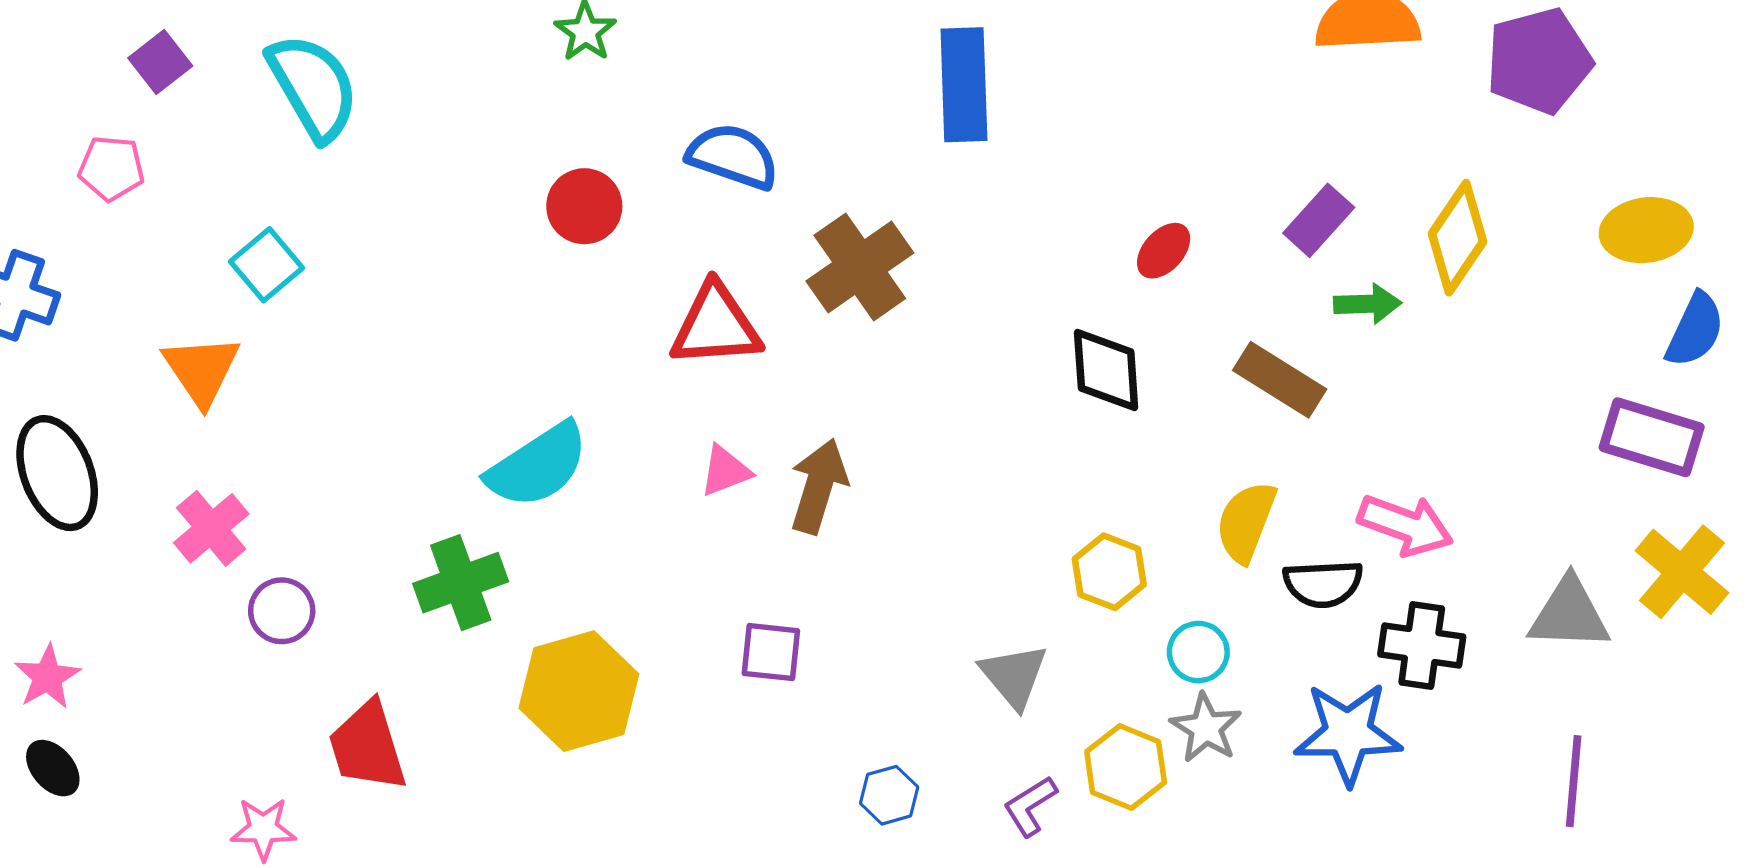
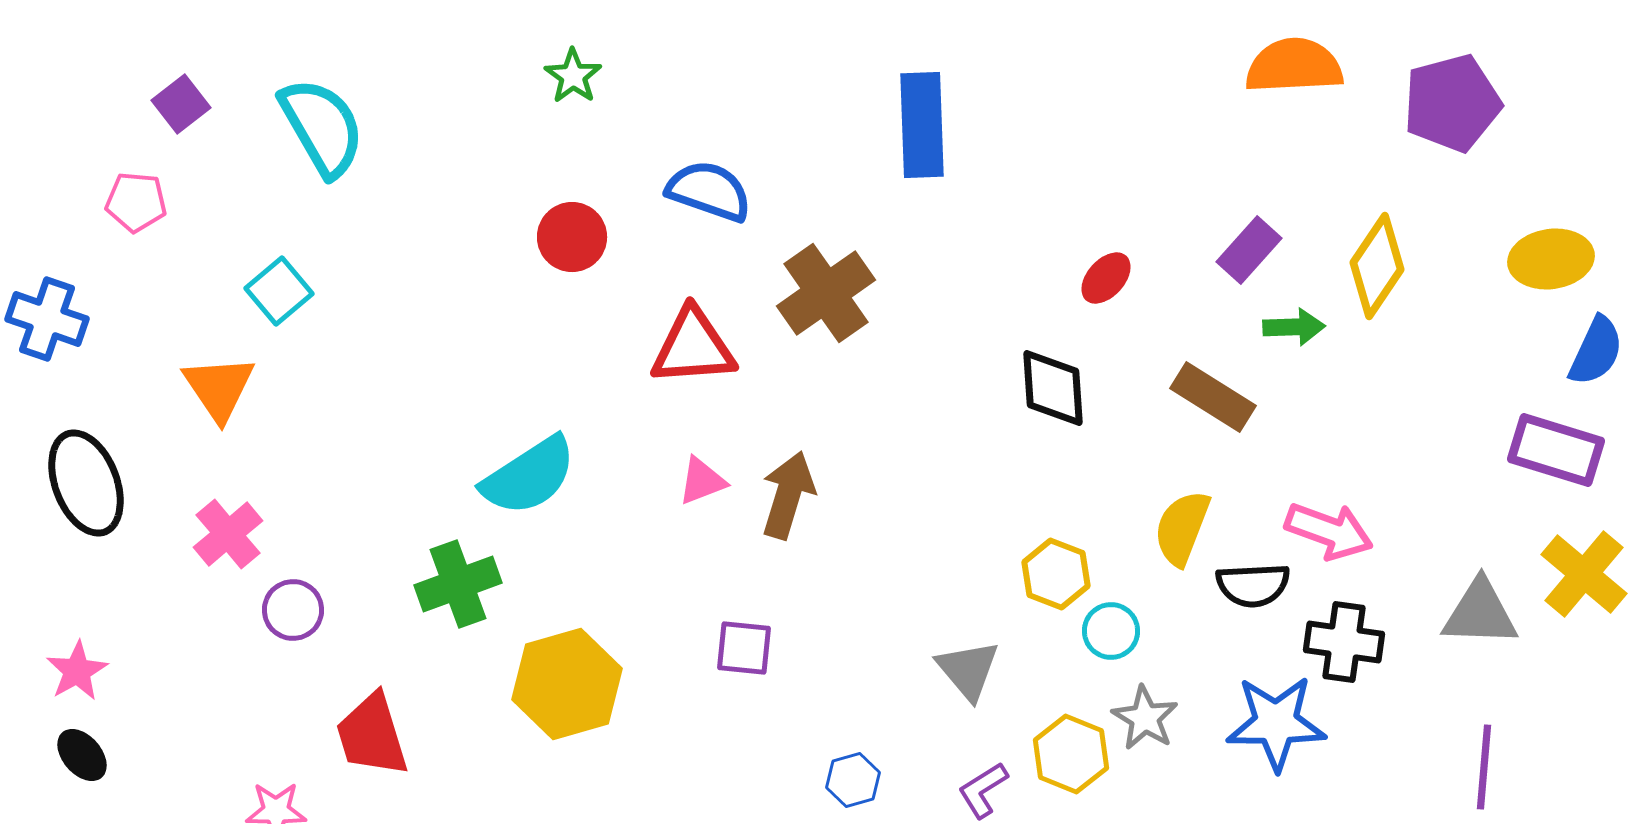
cyan circle: (1198, 652) -> (1111, 631), moved

